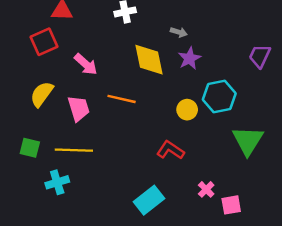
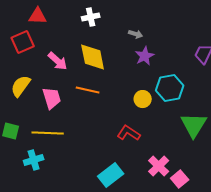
yellow diamond: (149, 60) -> (93, 57), moved
pink cross: (206, 189) -> (159, 166), size x1.5
pink square: (231, 205) -> (180, 179), turned -30

